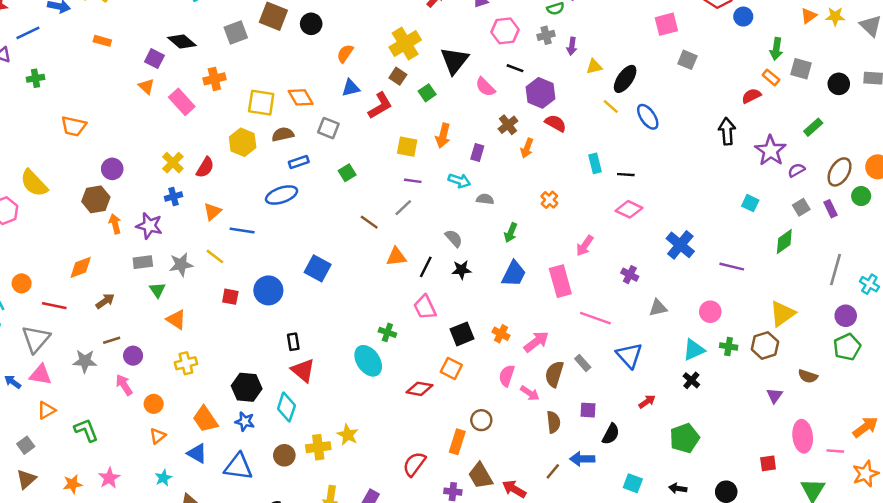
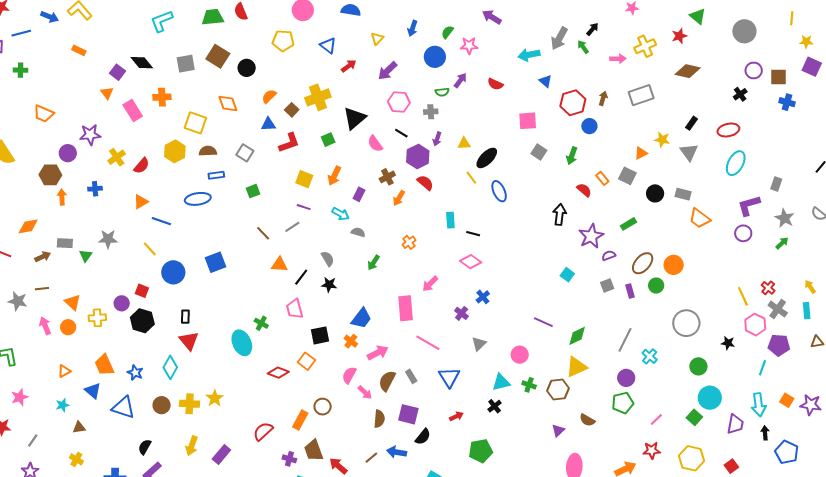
orange triangle: (809, 16) -> (641, 153), moved
purple arrow: (572, 46) -> (437, 139), moved
green arrow: (776, 49) -> (572, 156), moved
brown square: (398, 76) -> (292, 110), moved
red semicircle: (751, 96) -> (584, 190), turned 56
orange diamond: (301, 97) -> (228, 103), moved
blue cross: (173, 197) -> (95, 189), moved
purple star: (149, 226) -> (90, 135), moved, turned -30
green diamond: (784, 242) -> (577, 336), moved
blue cross: (680, 245) -> (483, 297), moved, size x0.6
yellow line: (215, 256) -> (150, 249), moved
gray rectangle: (143, 262) -> (65, 243), moved
blue square: (318, 268) -> (216, 262), turned 30
blue trapezoid: (514, 274) -> (361, 318), moved
red square: (230, 297) -> (142, 291), moved
gray triangle: (658, 308) -> (479, 344), turned -42
orange triangle: (176, 320) -> (73, 302), moved
purple circle: (133, 356) -> (122, 303), moved
black hexagon: (247, 387) -> (142, 321), moved
orange circle: (154, 404) -> (68, 327), moved
purple square: (588, 410) -> (408, 414), size x1.5

